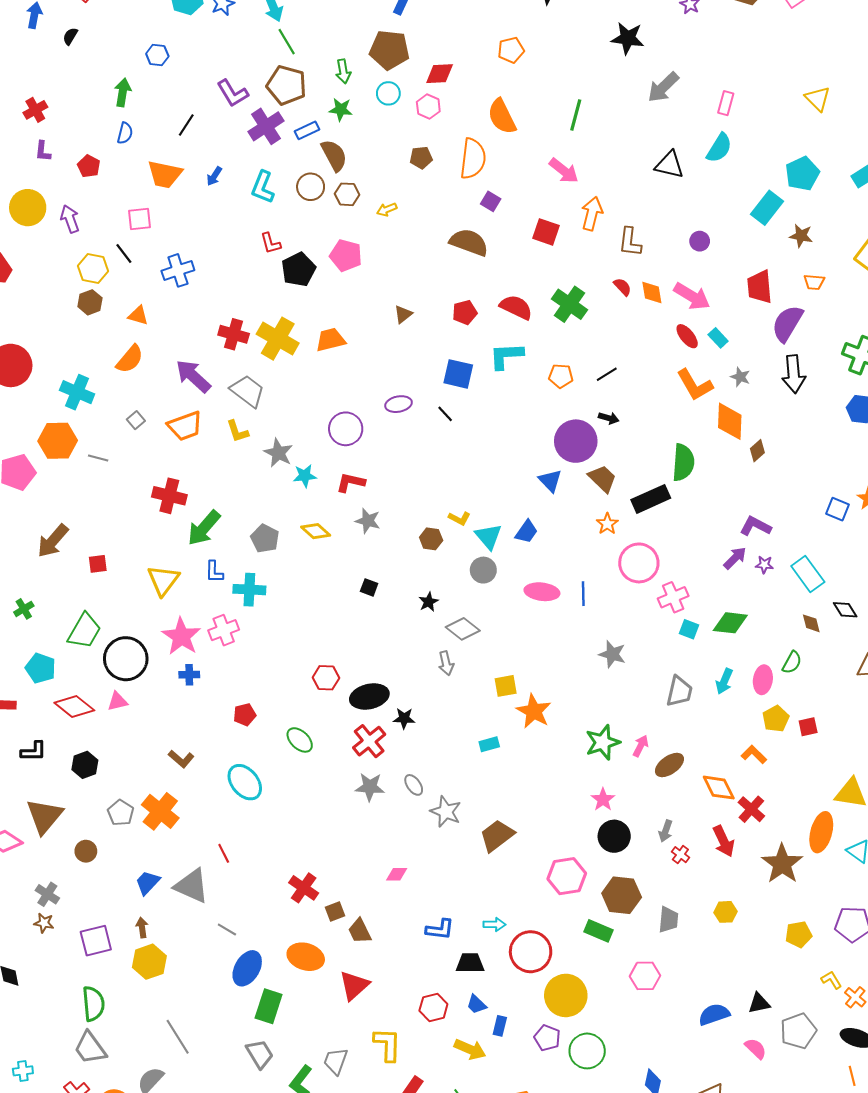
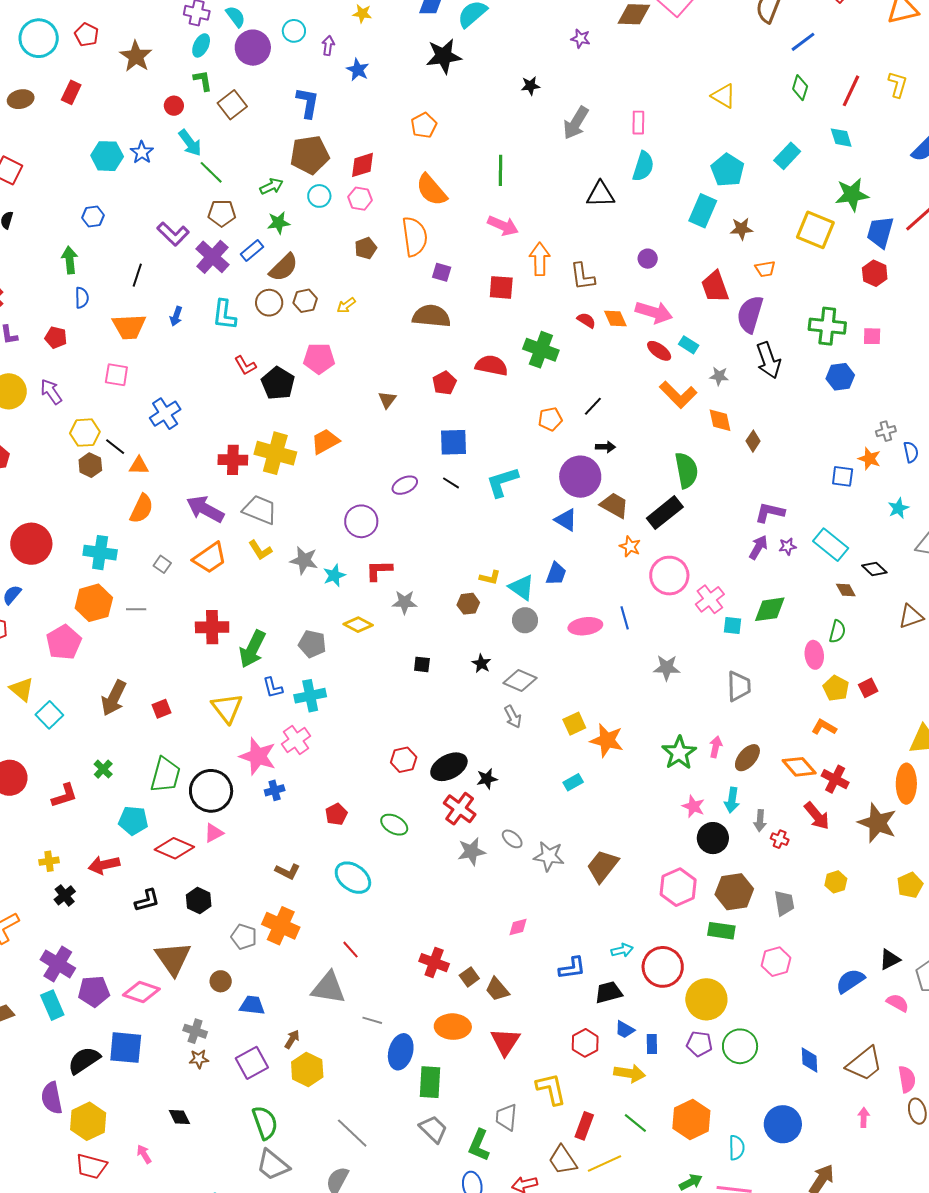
black star: (628, 38) -> (530, 86), size x0.6
green arrow: (343, 71) -> (272, 186), turned -90
brown pentagon: (287, 85) -> (222, 213), size x0.7
brown semicircle: (334, 155) -> (284, 267), turned 88
pink square: (139, 219) -> (116, 375), turned 30
black line: (124, 254) -> (115, 447), moved
cyan L-shape: (506, 356) -> (502, 482), moved
orange diamond: (730, 421) -> (720, 420), size x0.7
cyan arrow: (724, 681) -> (732, 800), moved
blue trapezoid: (147, 883) -> (252, 1005), moved, turned 68
brown arrow: (142, 928) -> (292, 1039), turned 54

